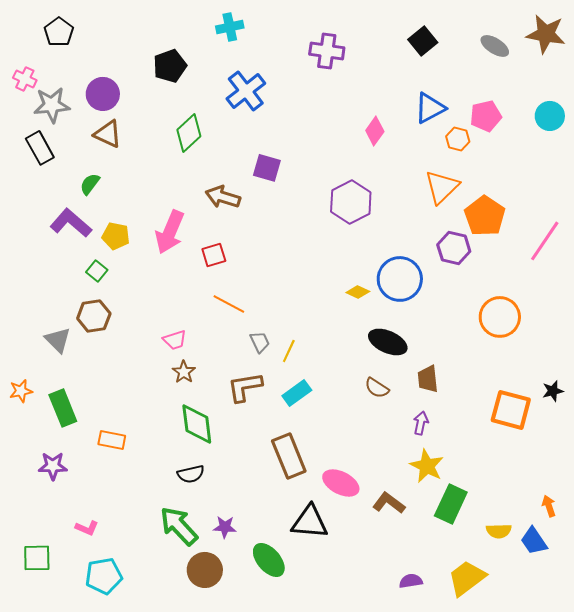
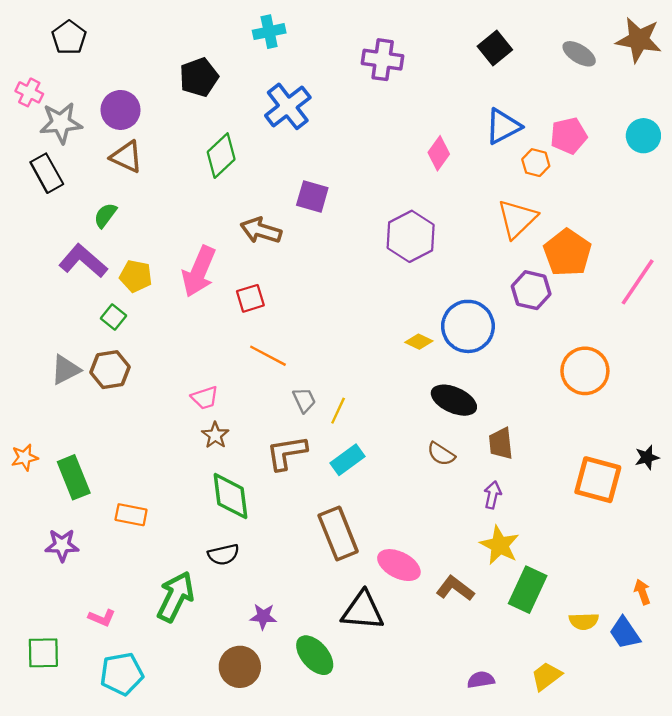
gray triangle: (58, 340) -> (66, 370), moved, turned 48
green arrow: (179, 526) -> (175, 597), moved, turned 69
yellow trapezoid: (467, 578) -> (546, 676), size x0.7

